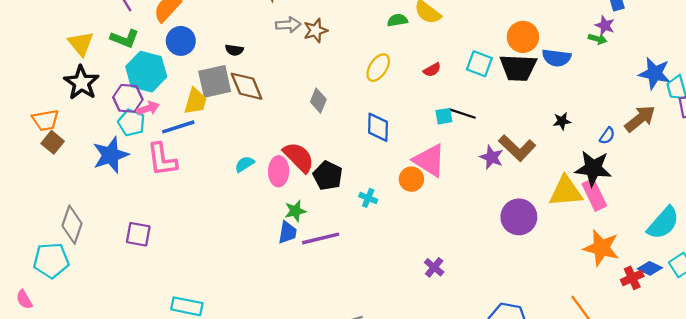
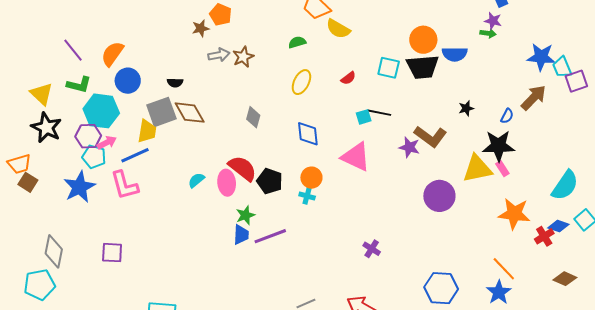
green semicircle: (397, 20) -> (297, 42), moved
orange circle: (411, 179) -> (311, 178), moved
pink rectangle: (594, 195) -> (502, 169), size x0.6

